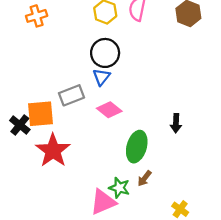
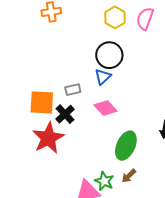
gray rectangle: (72, 95) -> (73, 90), size x0.7
black cross: (20, 125) -> (65, 114), moved

